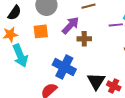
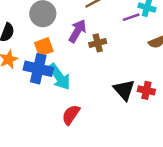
cyan arrow: (20, 56) -> (59, 77), moved
blue cross: (64, 67) -> (38, 69), moved

